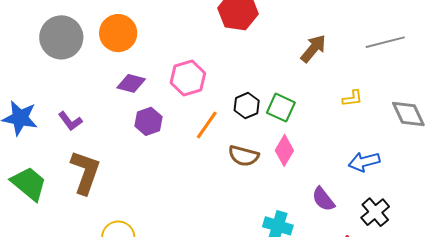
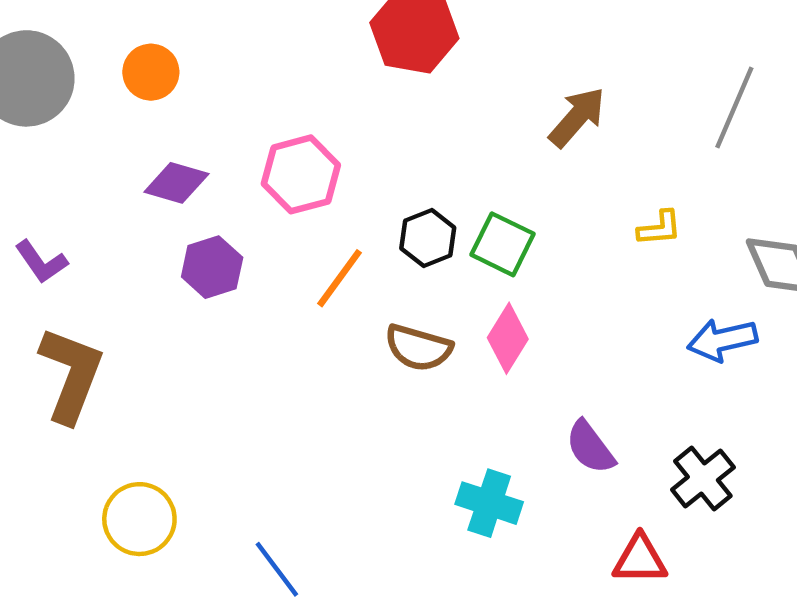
orange circle: (118, 33) -> (151, 72), size x0.7
gray line: (385, 42) -> (734, 107), turned -54
blue arrow: (364, 162) -> (722, 340), moved

